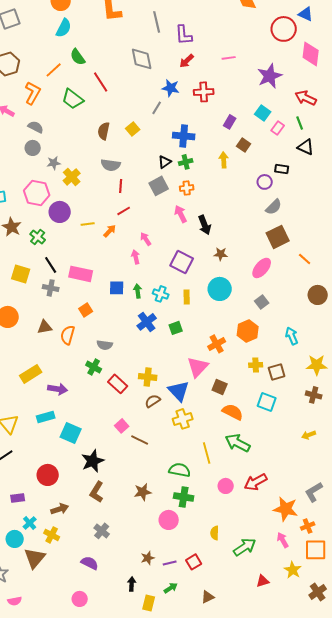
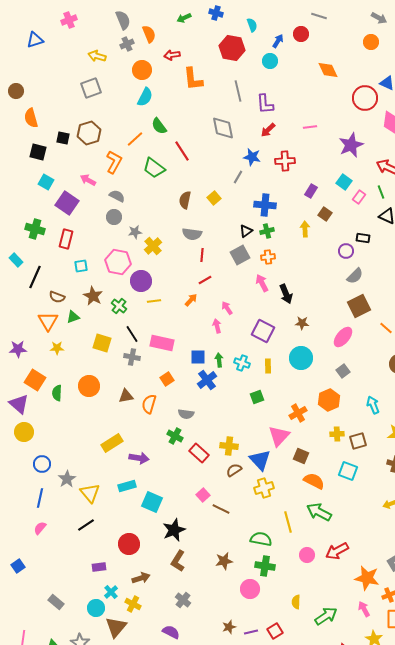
yellow line: (88, 224) -> (154, 301), moved
blue cross: (147, 322) -> (207, 380), moved

